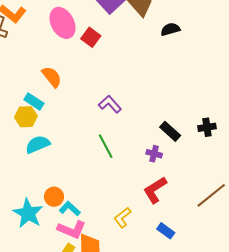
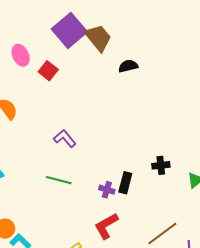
pink ellipse: (62, 23) -> (21, 55), size x0.7
black rectangle: (170, 131) -> (125, 183), moved, turned 60
green line: (106, 146) -> (59, 180), turned -50

